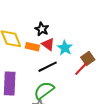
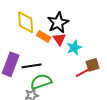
black star: (42, 29) -> (58, 23), size x1.5
black line: (48, 67) -> (32, 66), moved

